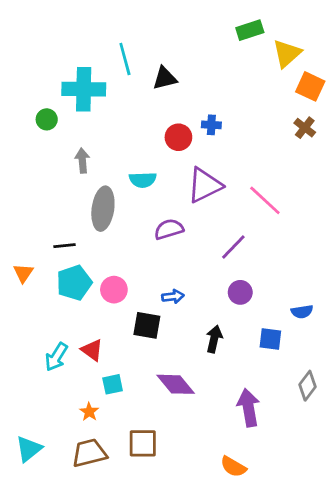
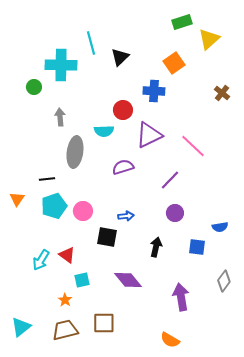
black triangle: (165, 78) -> (120, 57), turned -30
orange square: (310, 86) -> (174, 63), moved, turned 30
blue cross: (211, 125) -> (154, 91), size x1.5
red circle: (178, 137) -> (123, 110), moved

